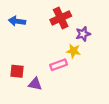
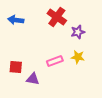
red cross: (61, 18) -> (57, 17), turned -30
yellow star: (73, 51) -> (78, 57), moved

